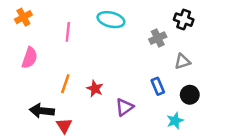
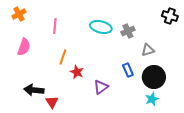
cyan ellipse: (111, 20) -> (101, 27), moved
black cross: (184, 20) -> (170, 16), moved
orange line: (65, 84) -> (63, 57), moved
black circle: (190, 95) -> (154, 77), size x1.5
cyan star: (175, 121) -> (152, 99), moved

